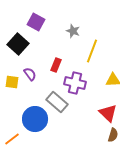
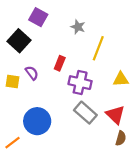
gray rectangle: (57, 102) -> (85, 113), moved

